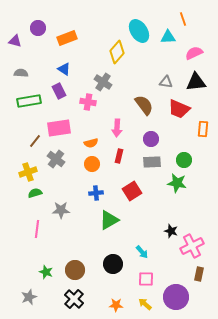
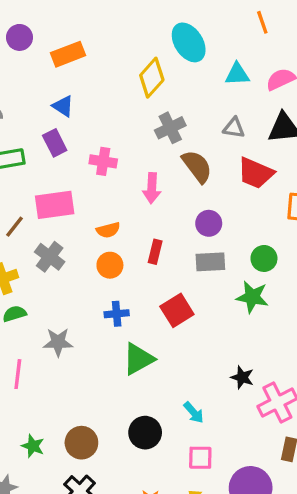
cyan triangle: (168, 37) -> (237, 74), moved
gray cross: (103, 82) -> (170, 128), moved, turned 30
pink arrow: (117, 128) -> (152, 188), moved

